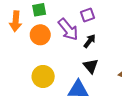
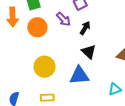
purple arrow: (68, 29) -> (63, 19), size x0.7

